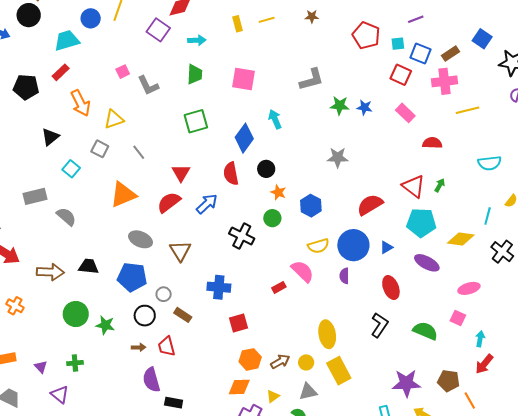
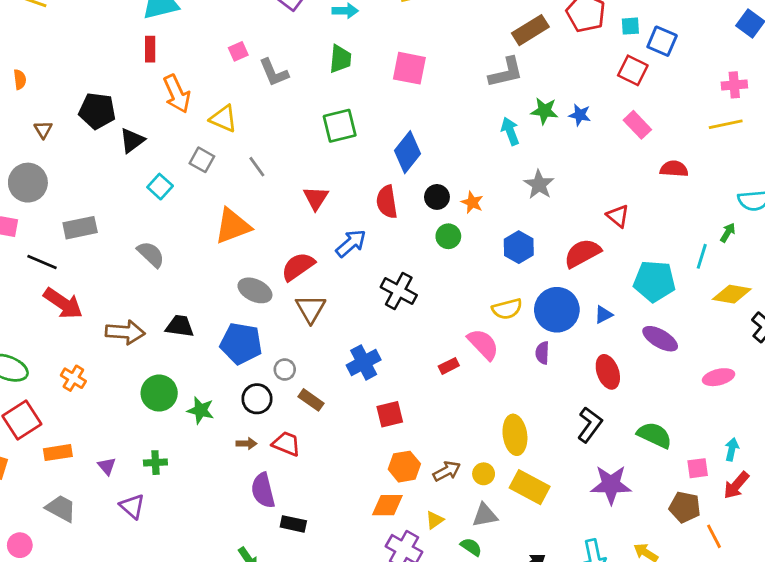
brown rectangle: (451, 54) -> (530, 30), moved, size x1.4
red rectangle: (61, 72) -> (150, 49), turned -48
pink cross: (445, 81) -> (734, 85), moved, size x0.7
black pentagon: (26, 87) -> (97, 111), moved
yellow triangle: (114, 119) -> (223, 119), turned 40
cyan arrow: (275, 119) -> (510, 131), moved
gray star: (338, 157) -> (539, 185), turned 30
green arrow: (440, 185) -> (728, 233), moved
red triangle: (414, 186) -> (618, 216), moved, size x0.7
orange star: (278, 192) -> (472, 202), moved
gray rectangle: (35, 196) -> (80, 228), moved
red semicircle: (169, 202) -> (298, 267), moved
blue hexagon: (311, 206) -> (519, 247), moved
cyan line: (488, 216) -> (702, 256), moved
green circle: (272, 218) -> (448, 236), moved
yellow diamond: (461, 239) -> (732, 294), moved
blue cross: (219, 287) -> (364, 362), turned -35
pink square: (458, 318) -> (698, 468), moved, turned -35
red trapezoid: (167, 346) -> (286, 444), turned 125
yellow rectangle: (339, 371) -> (530, 487), turned -36
purple star: (406, 383) -> (611, 485), moved

